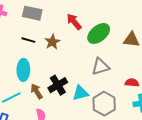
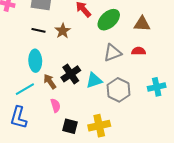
red semicircle: (132, 83) -> (139, 51), moved

